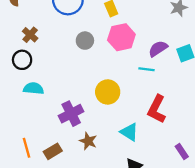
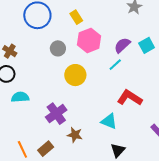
cyan line: (147, 69) -> (115, 65), turned -40
yellow circle: (108, 92) -> (75, 75), moved
red L-shape: (157, 109) -> (130, 98), turned 105

